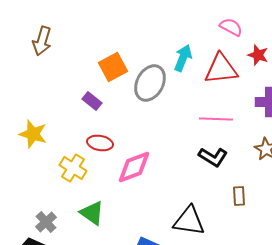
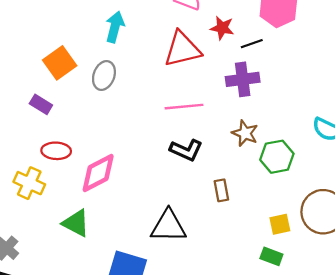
cyan arrow: (183, 58) -> (115, 27), moved
gray ellipse: (150, 83) -> (104, 75), size x0.7
green triangle: (92, 213) -> (76, 223), moved

